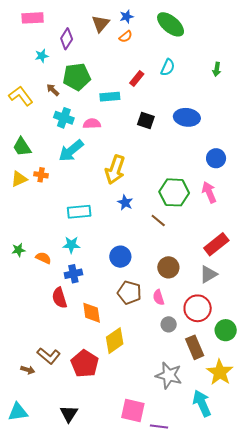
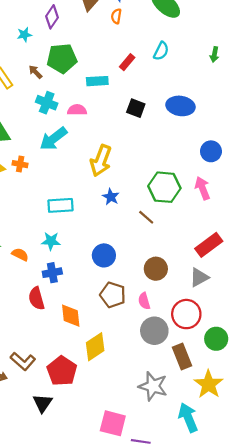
orange semicircle: (126, 37) -> (116, 16), turned 136
gray circle: (169, 324) -> (154, 331), size x1.6
black triangle: (69, 414) -> (43, 403), moved

